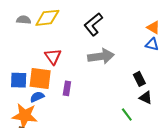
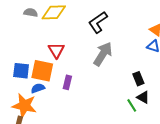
gray arrow: (101, 56) -> (103, 54), turned -55
green line: (127, 115) -> (132, 105), moved

